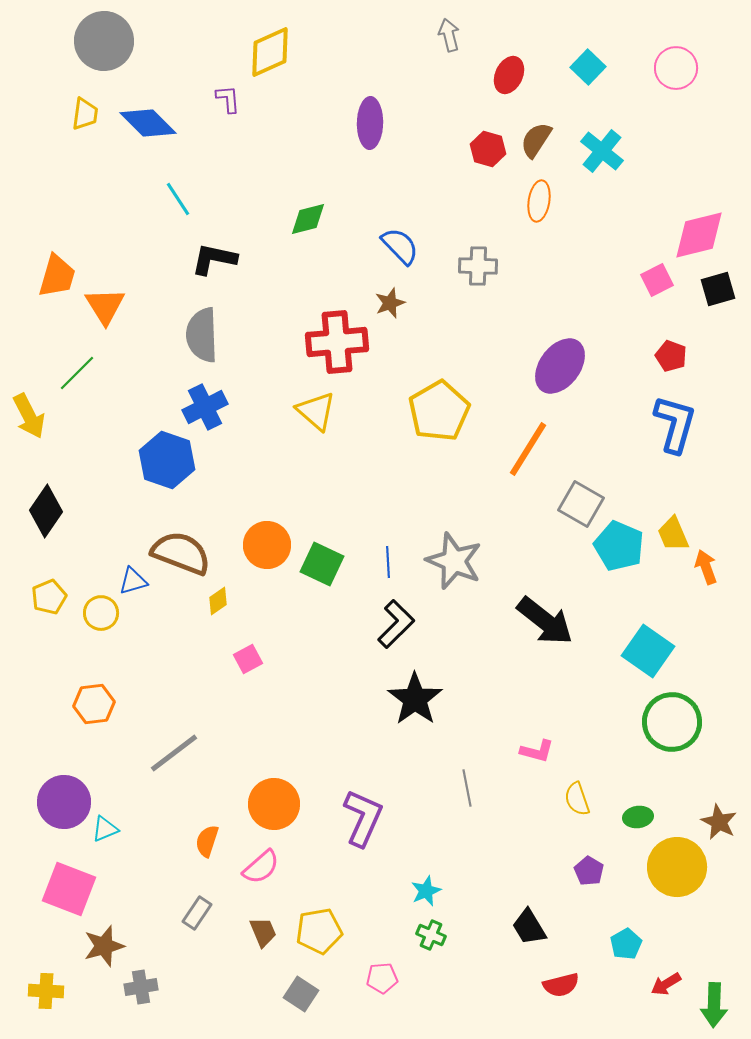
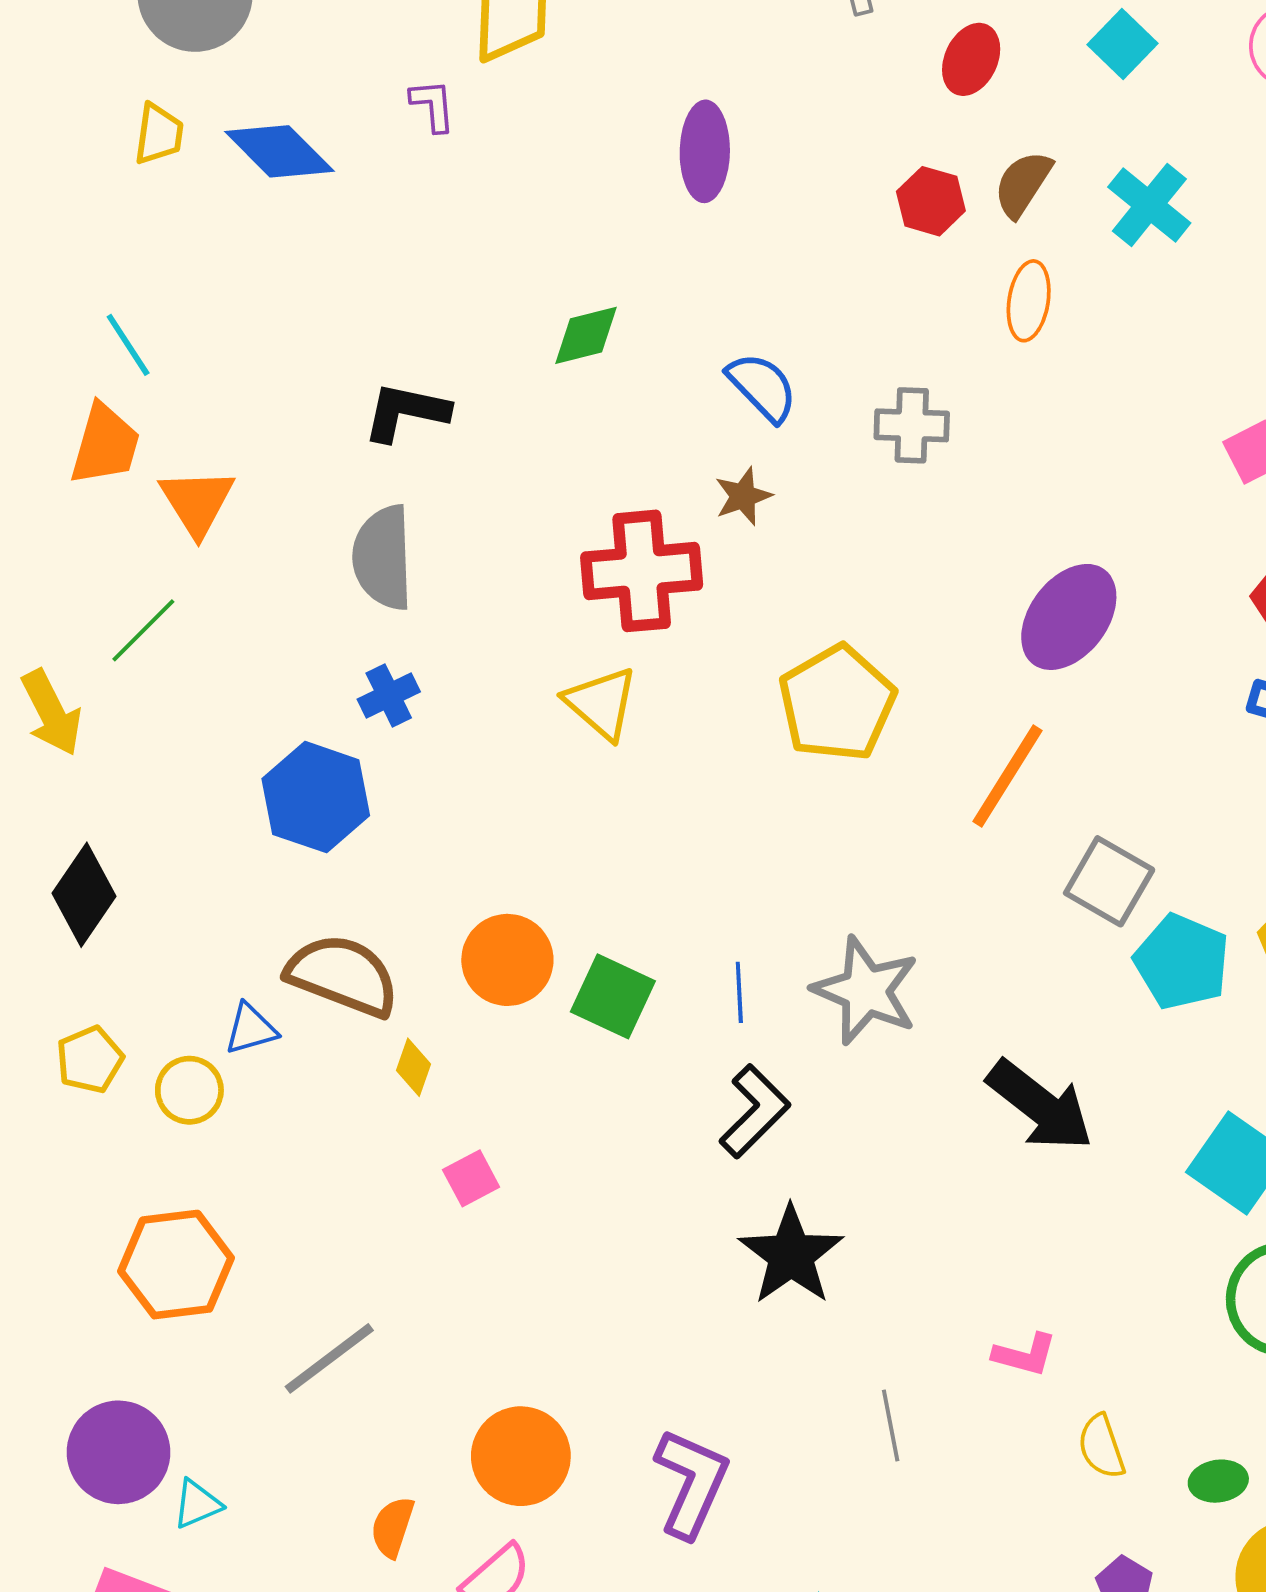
cyan line: (178, 199) -> (128, 345), moved
blue cross: (205, 407) -> (389, 696), size x0.7
yellow diamond: (218, 601) -> (414, 1067), turned -36
orange hexagon: (94, 704) -> (176, 1265), size x1.4

